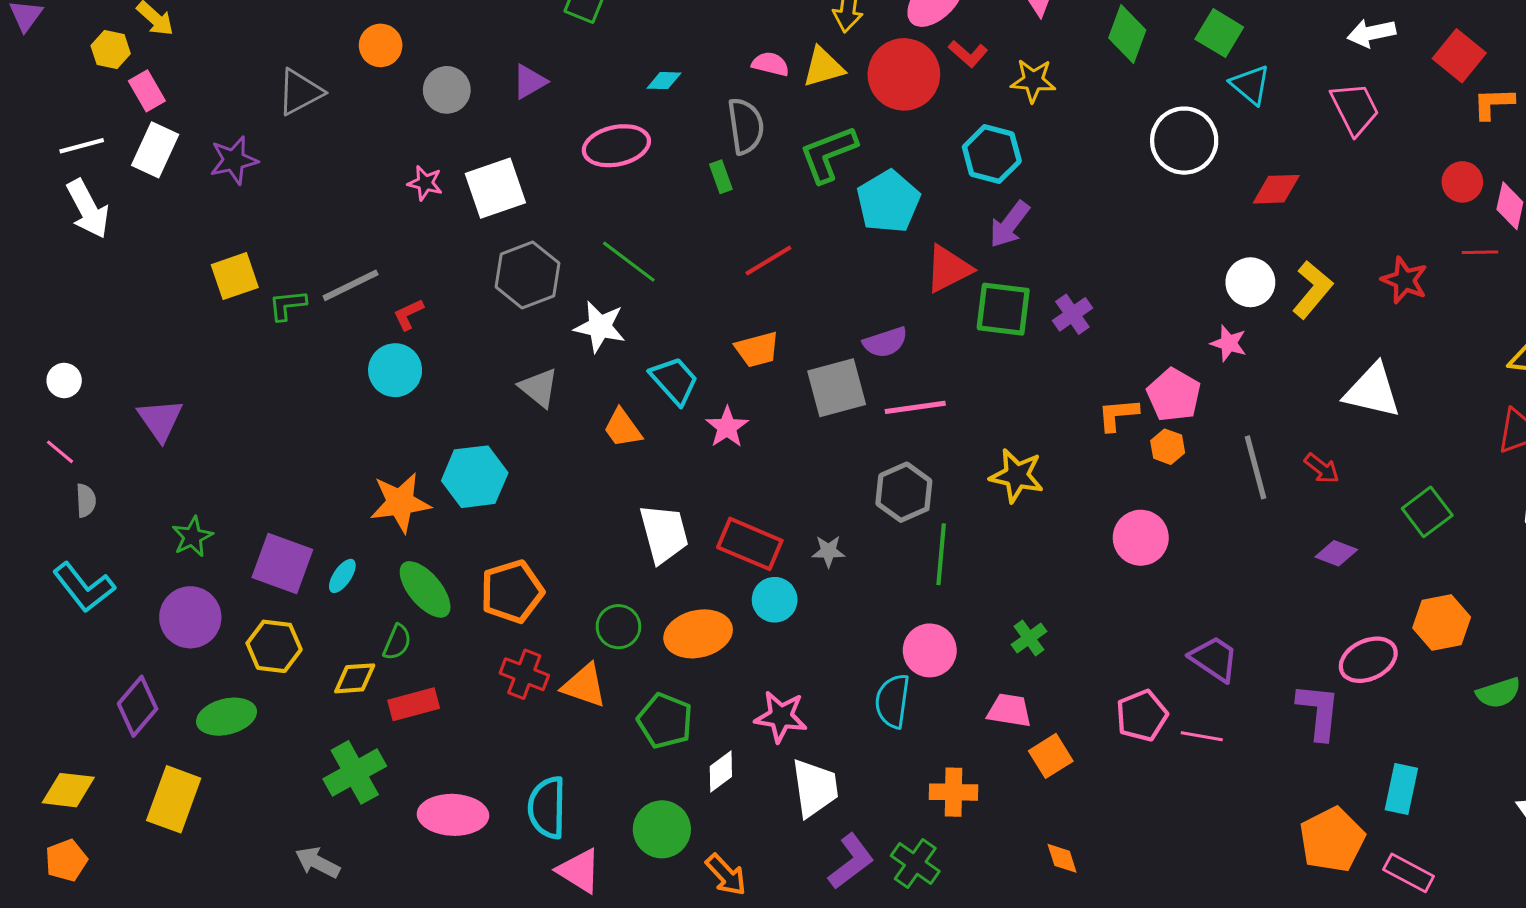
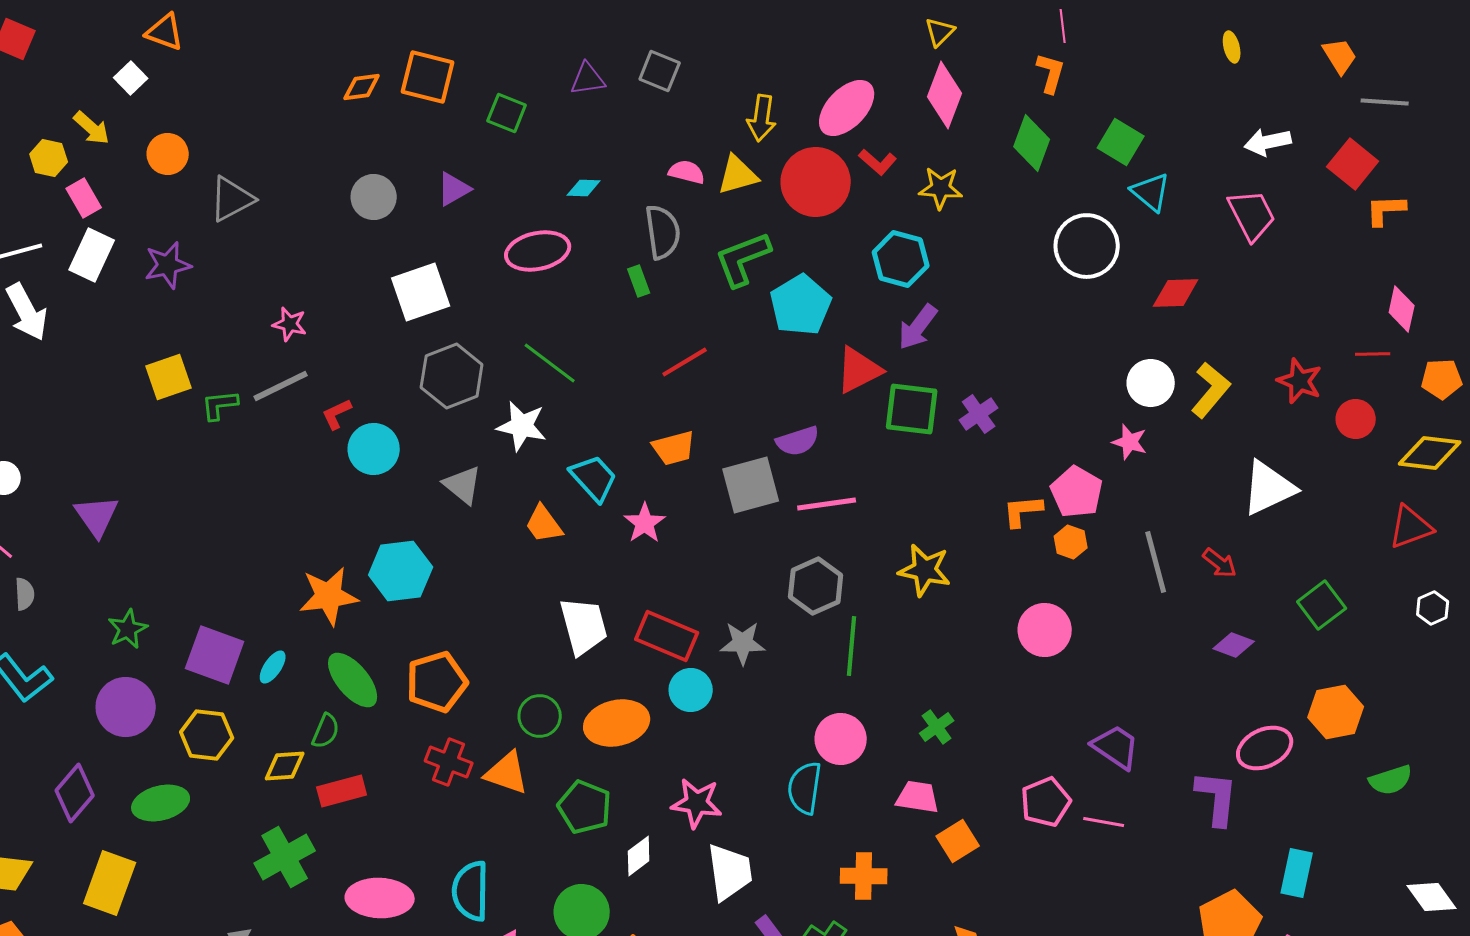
orange circle: (381, 45) -> (168, 154), moved
red circle: (1462, 182) -> (1356, 419), moved
pink star: (425, 183) -> (290, 324), moved
cyan circle: (395, 370) -> (374, 449), moved
white triangle: (1372, 391) -> (1269, 488), turned -38
gray star: (828, 551) -> (743, 643), size x1.4

